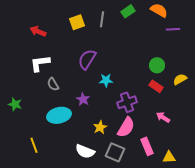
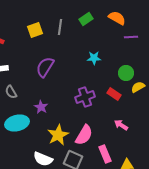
green circle: (157, 65) -> (126, 73), moved
cyan star: (106, 80) -> (94, 58), moved
purple cross: (127, 102) -> (85, 97), moved
yellow star: (100, 127) -> (58, 135), size x1.5

